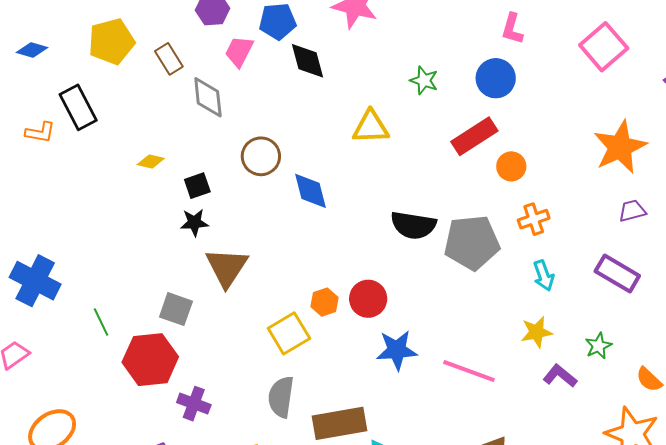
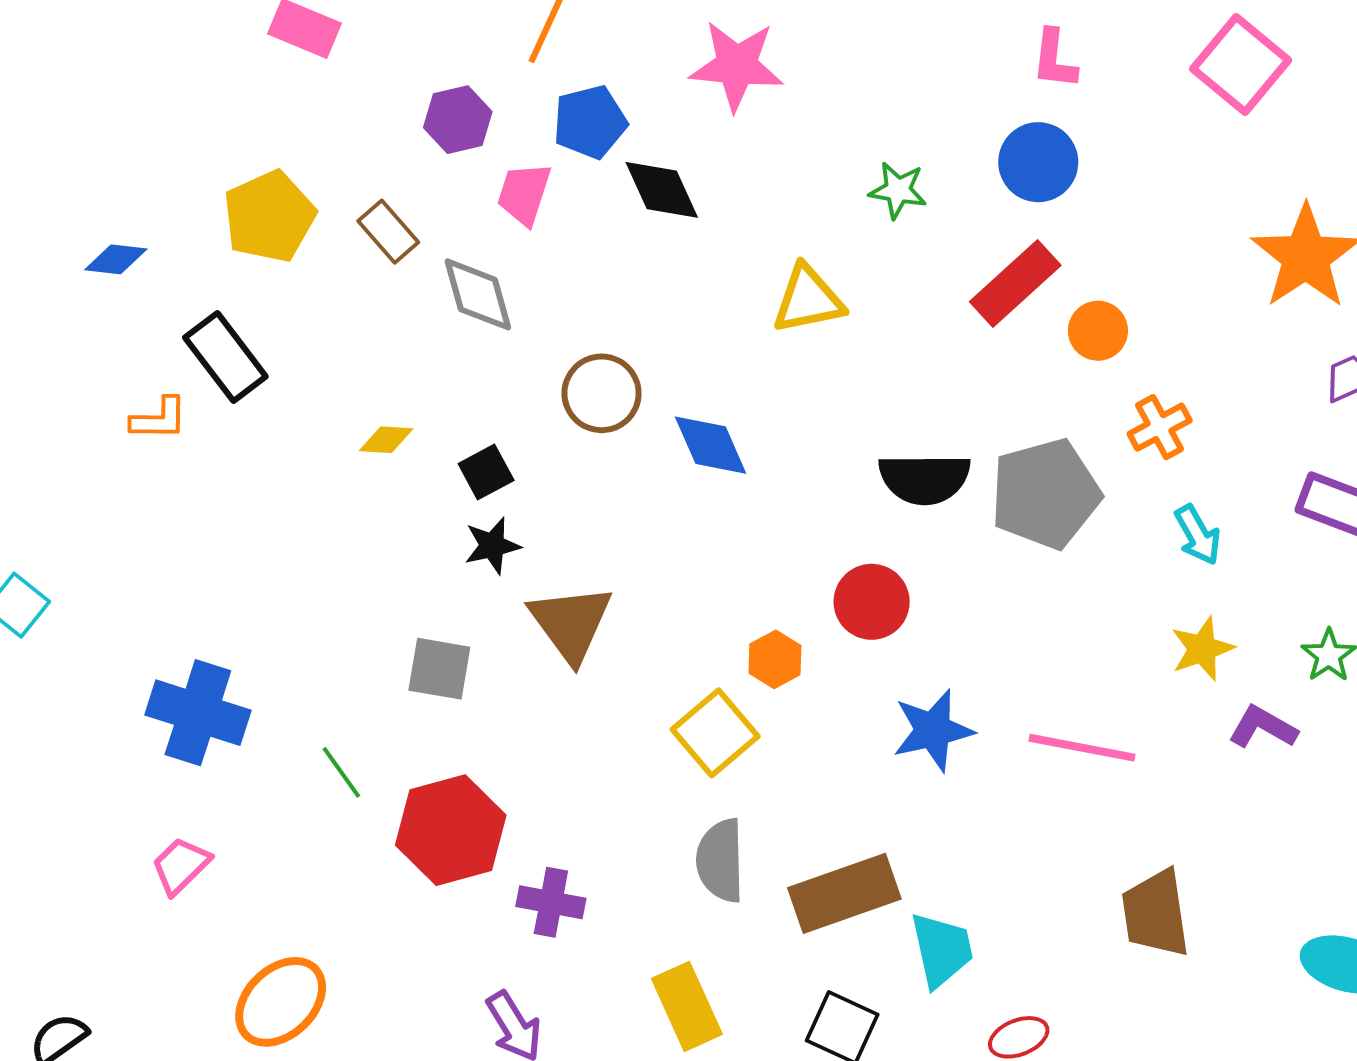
red circle: (368, 299) -> (872, 602), moved
gray square: (176, 309) -> (439, 669), moved

